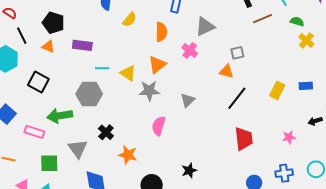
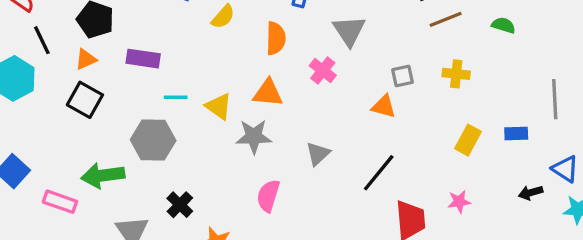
gray triangle: (205, 27) -> (349, 31), turned -40
yellow cross: (306, 40) -> (456, 74), moved, turned -35
orange triangle: (48, 47) -> (86, 59), turned -48
orange triangle: (157, 65) -> (268, 93), turned 42
black square: (38, 82) -> (85, 100), moved
black line: (237, 98) -> (379, 173), moved
pink star: (289, 137) -> (459, 202), moved

